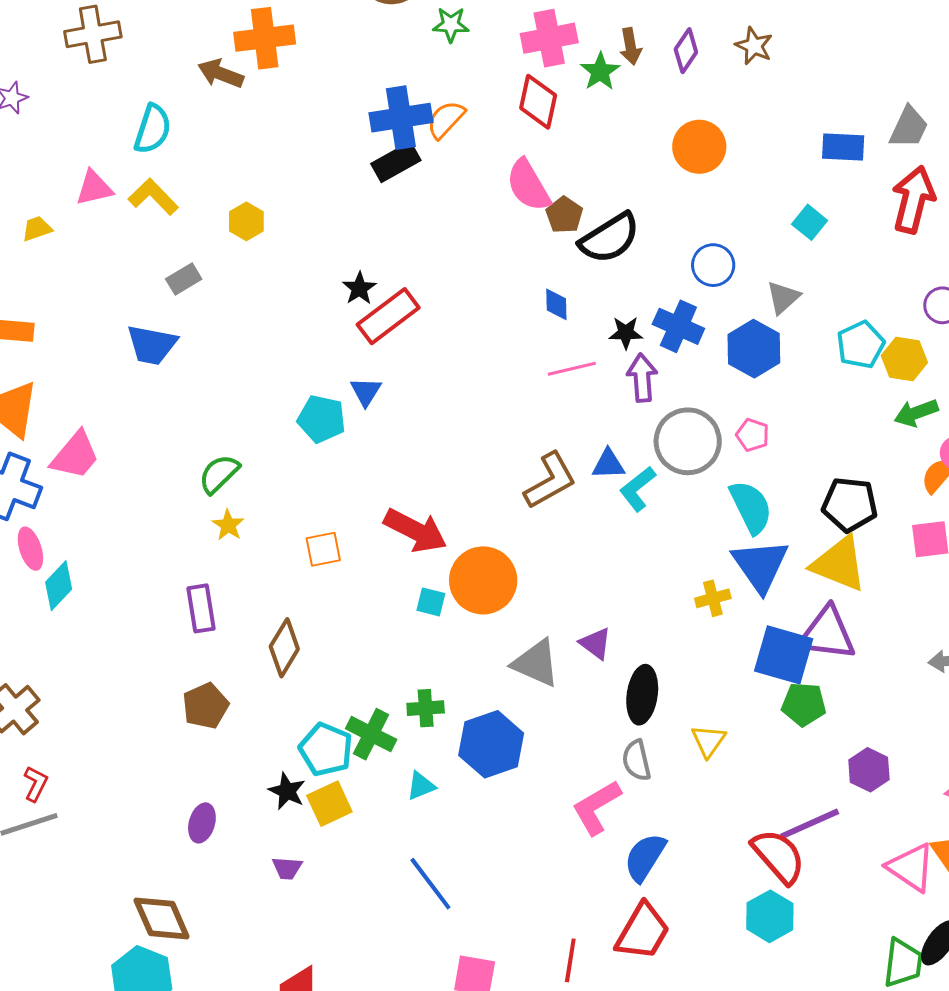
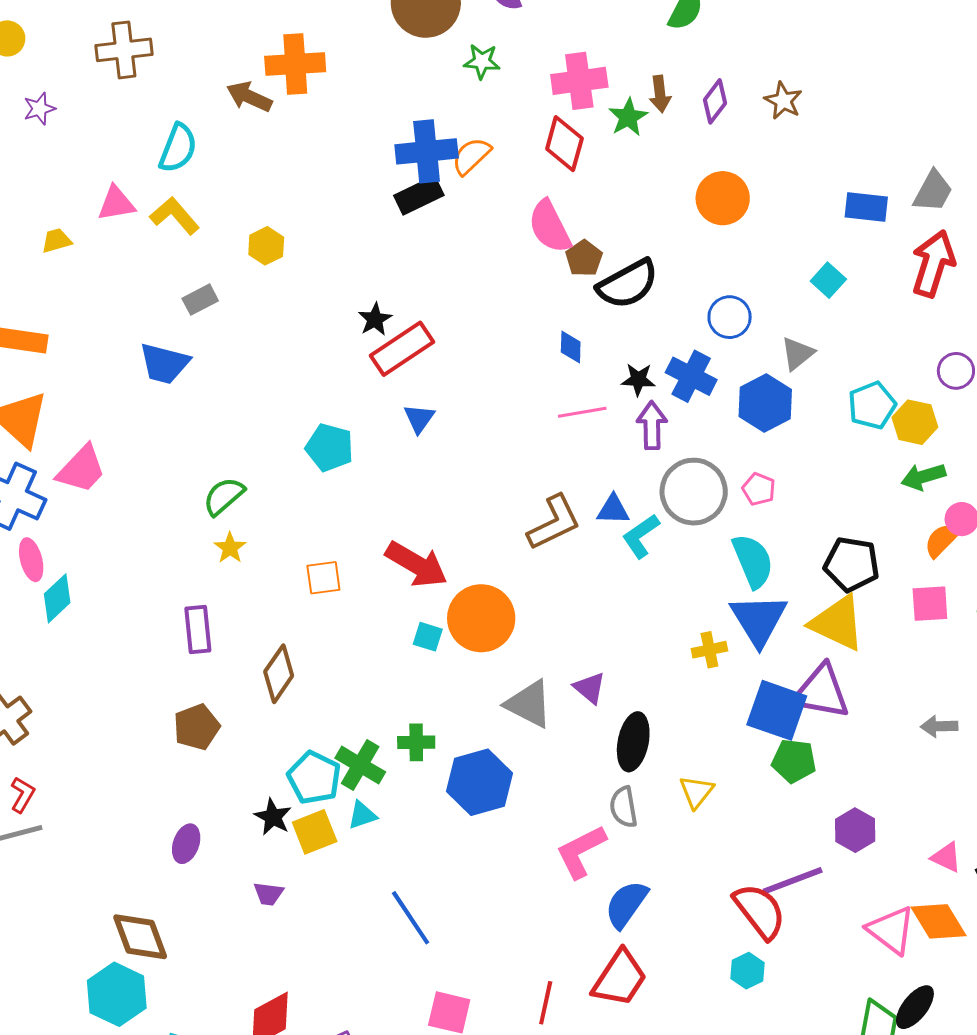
blue triangle: (366, 392) -> (419, 418), moved
cyan triangle: (421, 786) -> (362, 815), moved
cyan hexagon: (770, 916) -> (747, 971), size x0.7

